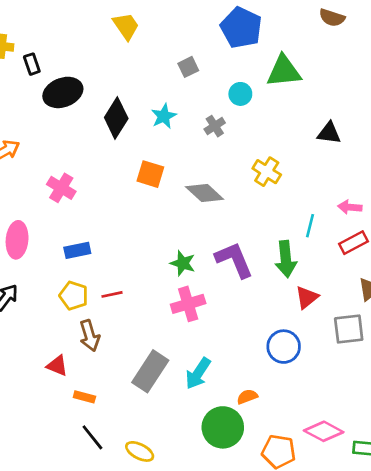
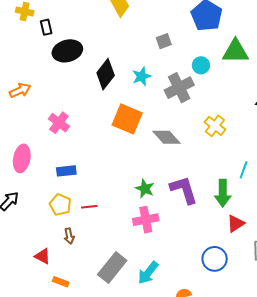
gray cross: (215, 126) -> (179, 88), size x1.8
orange square: (150, 174) -> (127, 119), size x1.4
brown arrow: (90, 336) -> (69, 236), size x0.7

